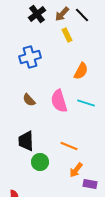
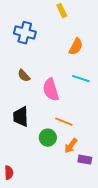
blue cross: (30, 57) -> (25, 33), turned 30
pink semicircle: (59, 101) -> (51, 90), moved
green circle: (40, 162) -> (48, 138), moved

